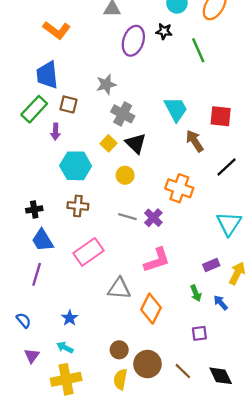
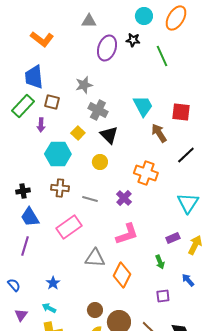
yellow square: (109, 143) -> (78, 133), moved
gray line: (127, 217) -> (90, 199), moved
blue arrow: (221, 303) -> (188, 280), moved

